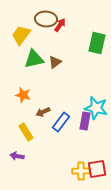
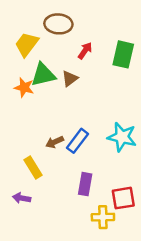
red arrow: (60, 25) -> (85, 51), moved
orange star: (23, 95) -> (24, 87), moved
purple rectangle: (85, 121) -> (85, 184), moved
blue rectangle: (61, 122) -> (77, 141), moved
red square: (97, 169) -> (123, 198), moved

